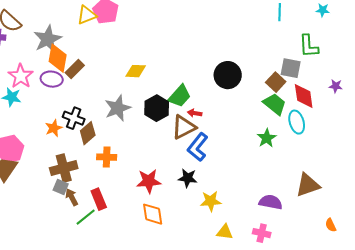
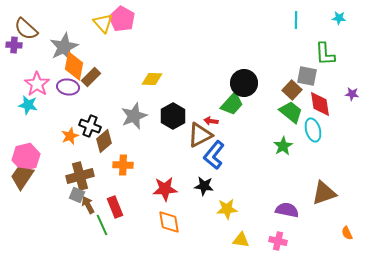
yellow triangle: (87, 15) -> (103, 23), turned -50
green trapezoid: (180, 96) -> (232, 104), moved
green line: (86, 217) -> (102, 225), turned -75

